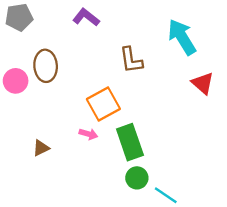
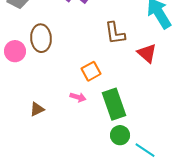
red triangle: (203, 83) -> (147, 53), moved
orange square: (103, 104) -> (91, 71), size x0.7

